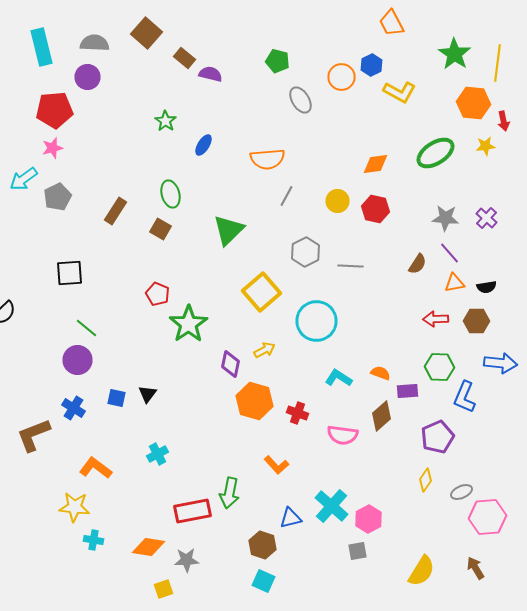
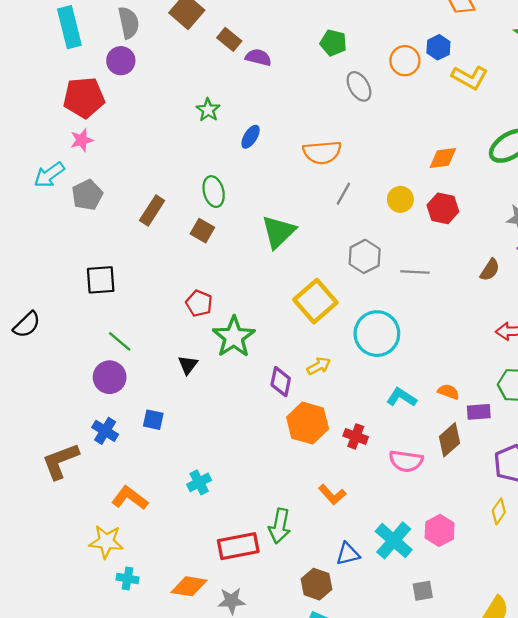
gray semicircle: (94, 43) -> (129, 23), turned 76
black triangle: (148, 394) -> (188, 365), moved
pink hexagon: (368, 519) -> (440, 530), moved

